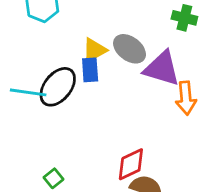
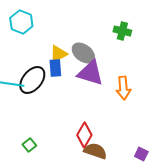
purple triangle: (162, 69) -> (90, 73), moved
red diamond: (131, 164) -> (84, 135), turned -35

